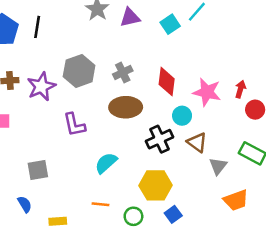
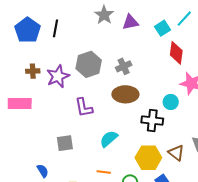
red diamond: (167, 82) -> (176, 53), moved
black cross: (160, 139) -> (152, 121), turned 30
brown triangle: (197, 142) -> (176, 153), moved
gray square: (38, 170) -> (65, 143), moved

